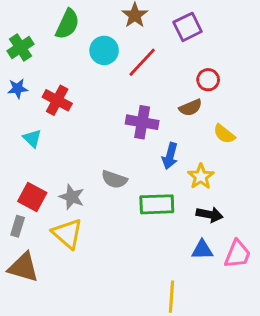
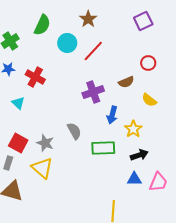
purple square: (188, 27) -> (143, 21), moved
red circle: (208, 80) -> (148, 63), moved
purple cross: (142, 122) -> (93, 92), turned -30
gray semicircle: (114, 179) -> (74, 131), turned -138
black arrow: (210, 215) -> (139, 155), turned -30

